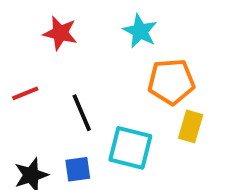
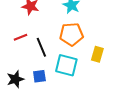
orange pentagon: (171, 82) -> (71, 34), moved
red line: (25, 93) -> (20, 37), moved

